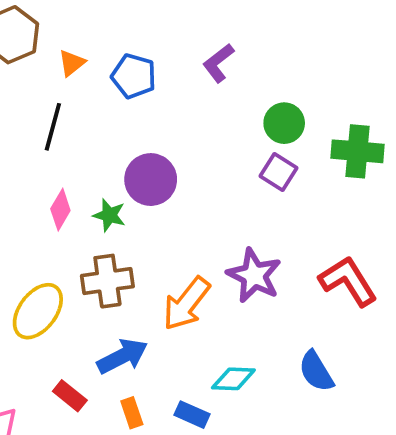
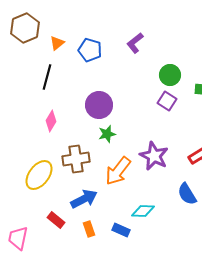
green star: (109, 215) -> (107, 134), moved, turned -30
blue semicircle: (316, 371) -> (187, 194), moved

